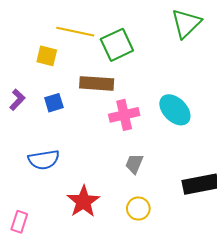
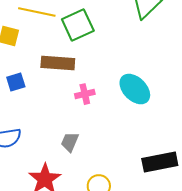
pink cross: (124, 115) -> (85, 94), size x0.7
gray trapezoid: (134, 164) -> (70, 142), moved

